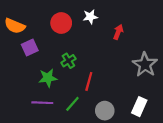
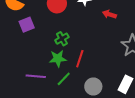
red arrow: (118, 32) -> (109, 14), turned -96
green star: (48, 78) -> (58, 58), moved

